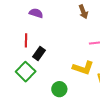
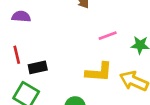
black rectangle: (39, 53) -> (38, 67), turned 56

